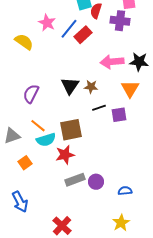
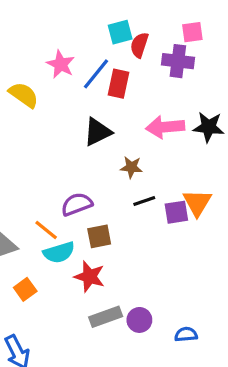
red rectangle: (83, 35) -> (118, 84), turned -36
black triangle: (70, 86) -> (98, 132), moved, turned 30
orange triangle: (130, 89) -> (197, 203), moved
purple semicircle: (31, 94) -> (77, 204), moved, turned 42
brown square: (71, 130) -> (99, 236), size x0.7
red star: (65, 155) -> (90, 277), turned 30

